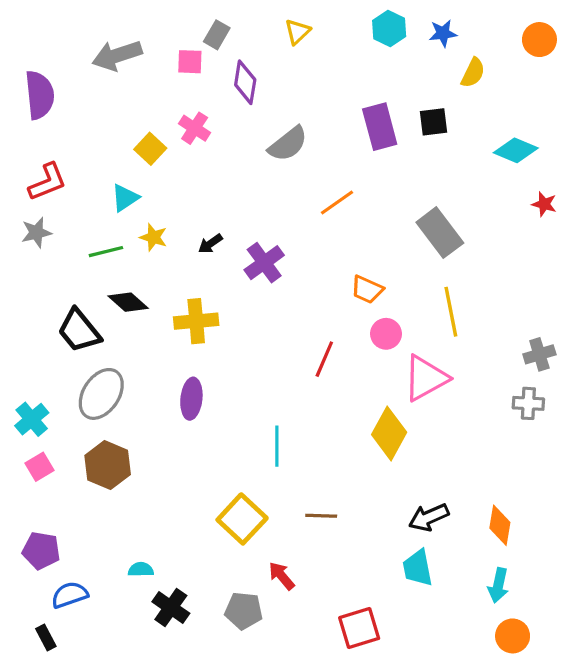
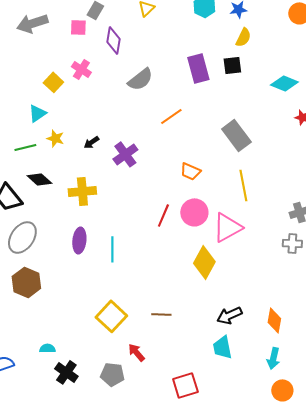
yellow semicircle: (473, 73) -> (243, 37), moved
pink circle: (386, 334) -> (194, 212), moved, size x1.4
cyan line: (277, 446) -> (112, 249), moved

